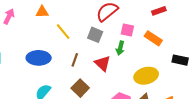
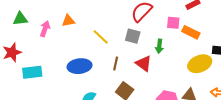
orange triangle: (42, 12) -> (68, 21), moved
pink square: (127, 30) -> (173, 23), moved
yellow ellipse: (146, 76) -> (200, 64), moved

